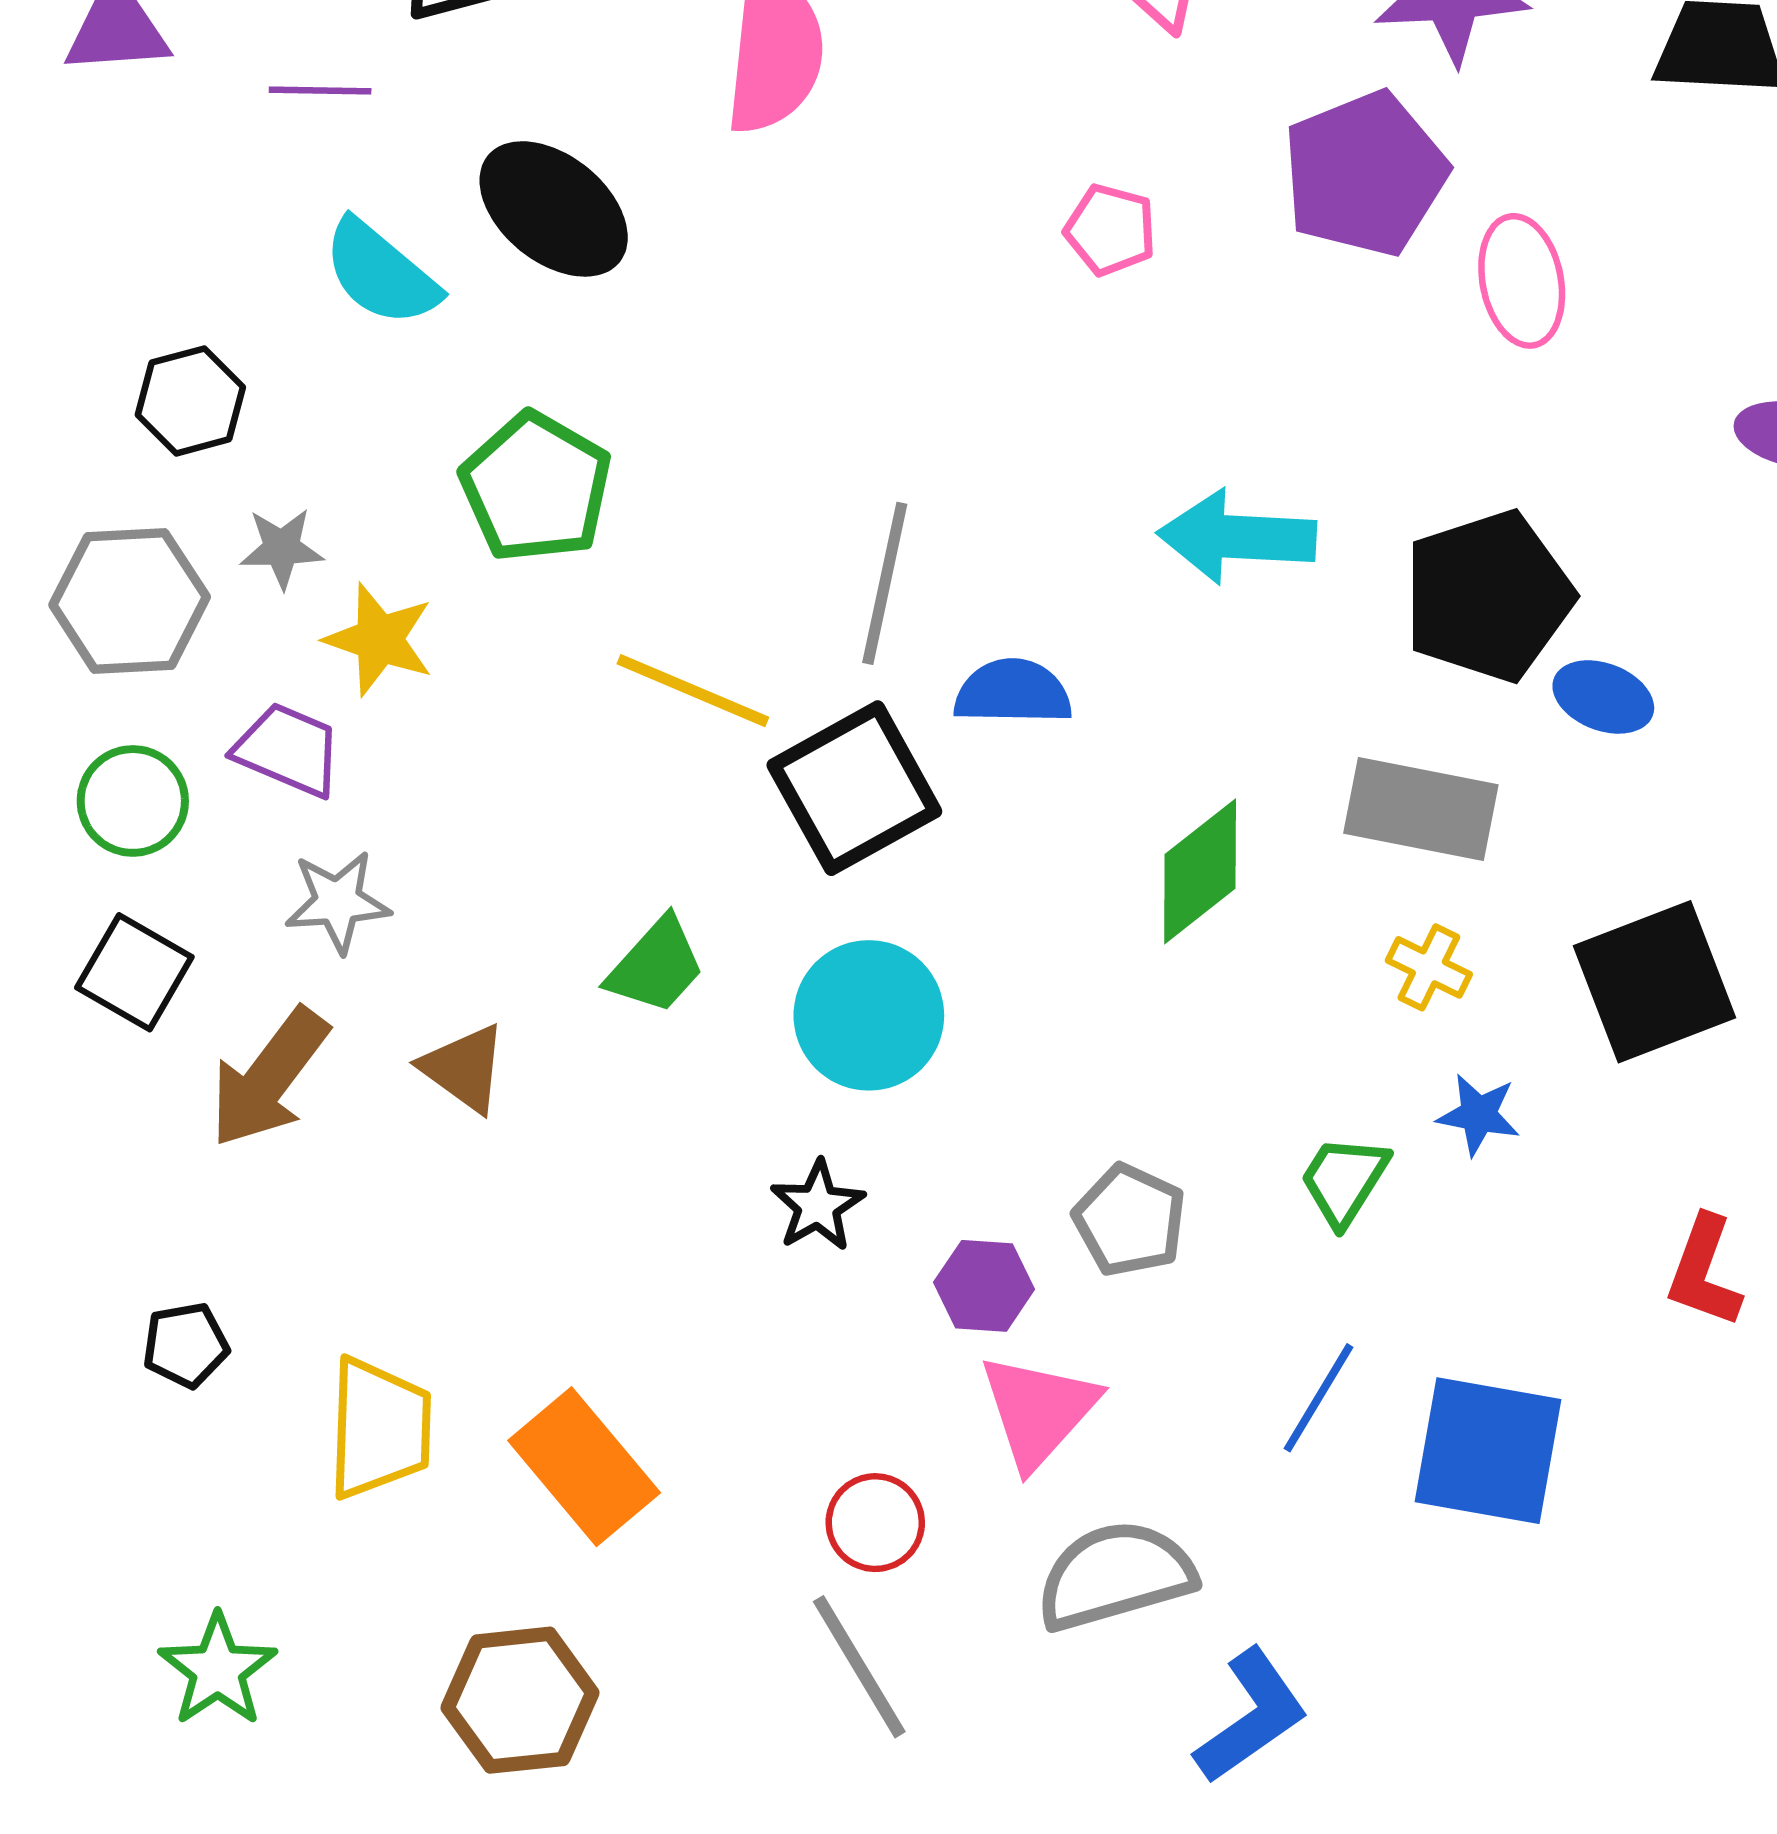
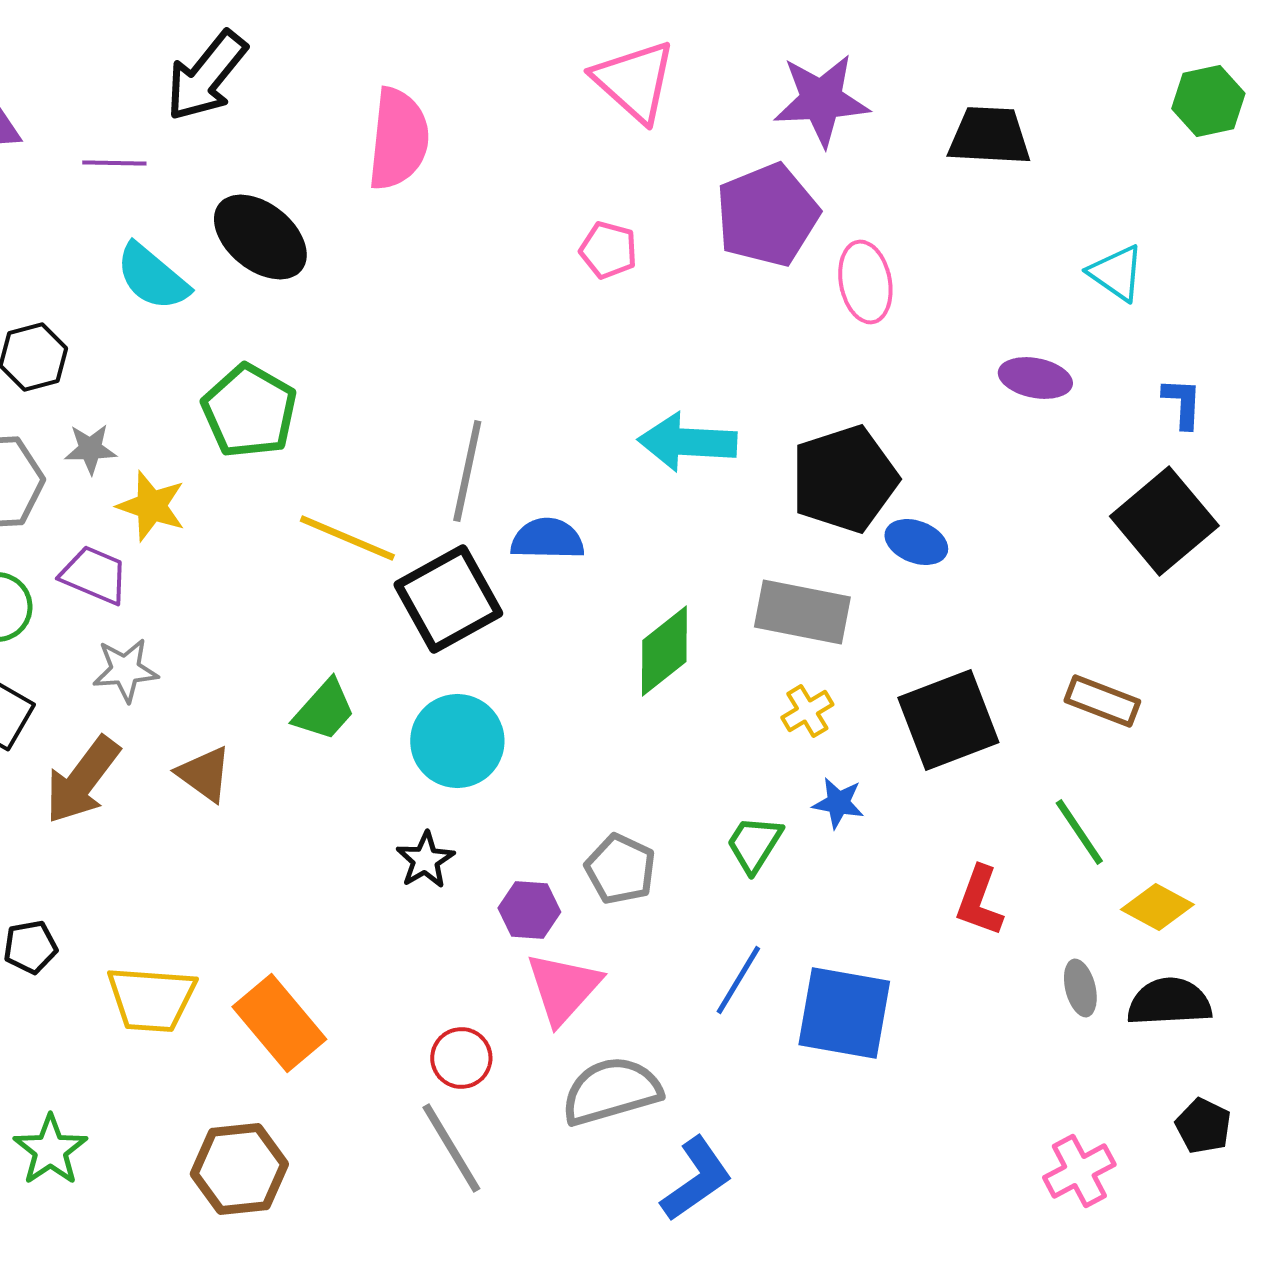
yellow cross: (1429, 967) -> (807, 711), turned 33
yellow trapezoid: (379, 1428) -> (151, 999), turned 92

